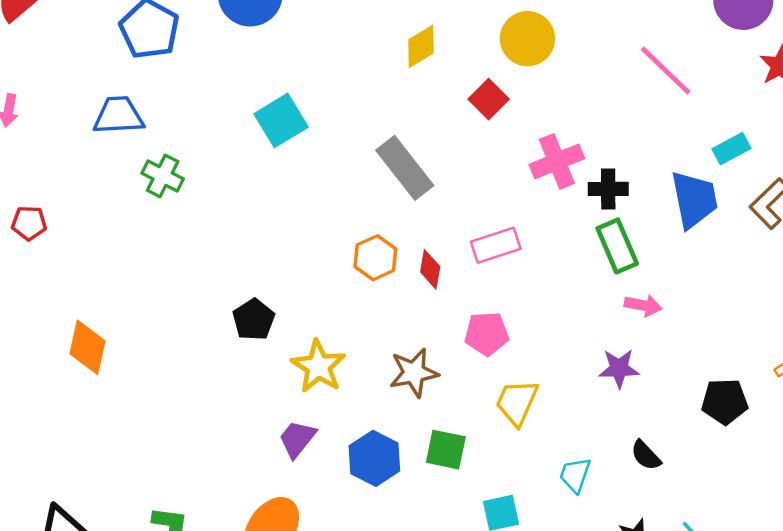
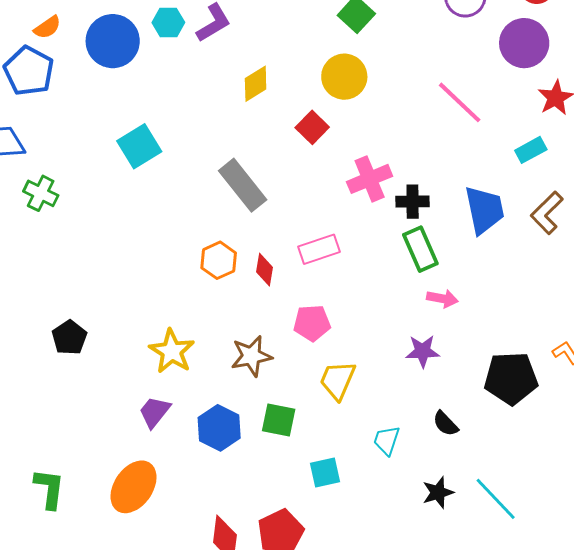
cyan rectangle: (731, 149) -> (531, 150), moved
black pentagon: (254, 320) -> (69, 338), moved
black pentagon: (725, 401) -> (511, 378), size x1.4

